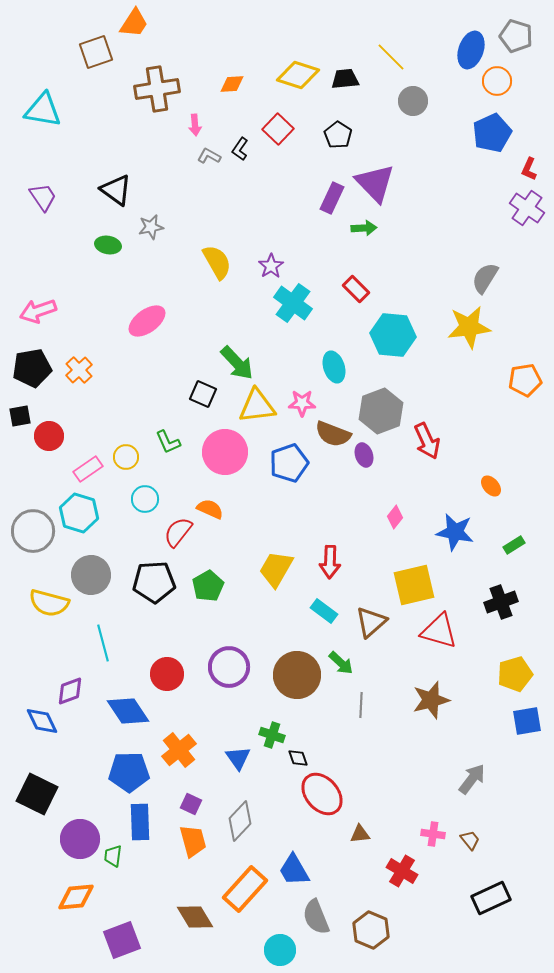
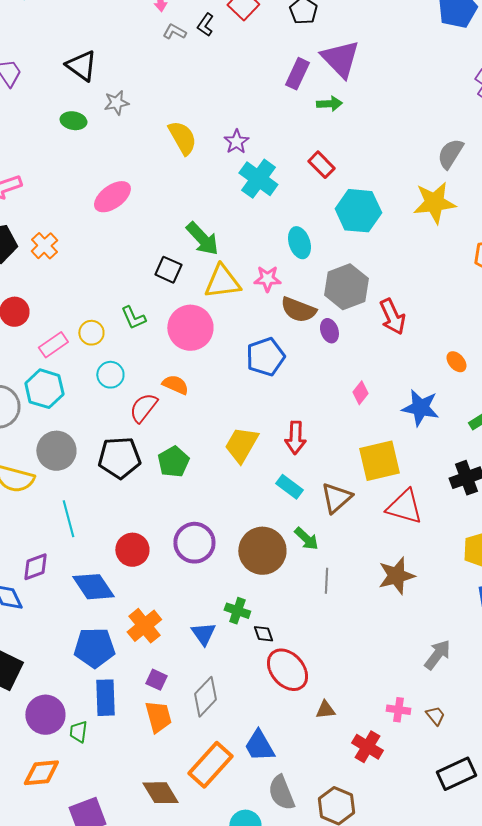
blue pentagon: (289, 463) -> (265, 357), moved

